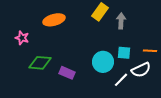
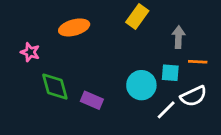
gray arrow: (121, 21) -> (178, 37), moved
orange line: (150, 51) -> (198, 62), moved
green diamond: (40, 63) -> (55, 87), turned 70

